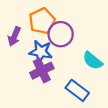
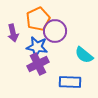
purple arrow: (14, 36) -> (13, 33), turned -36
blue rectangle: (77, 90) -> (70, 82), turned -35

